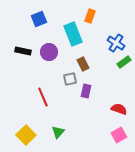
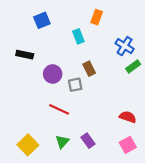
cyan rectangle: (73, 34) -> (78, 36), size x0.6
purple circle: (49, 52) -> (53, 74), moved
purple rectangle: (86, 91) -> (88, 141), moved, turned -48
red line: (43, 97) -> (59, 109), moved, turned -42

